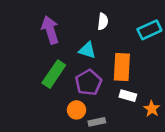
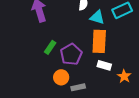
cyan triangle: (87, 50) -> (97, 17), moved
green rectangle: (54, 74) -> (50, 47), moved, size x0.6

